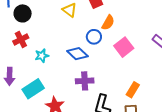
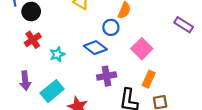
pink square: (124, 47) -> (142, 49), moved
orange rectangle: (133, 90) -> (149, 79), moved

